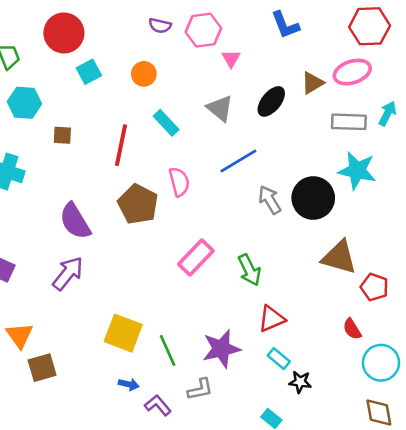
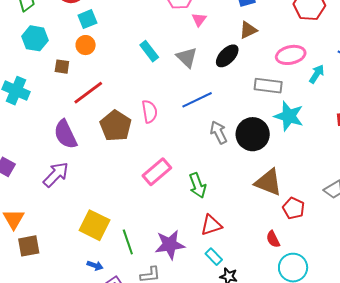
pink ellipse: (352, 72) -> (291, 55), moved
orange circle: (144, 74) -> (86, 45), moved
brown triangle: (312, 83) -> (248, 30), moved
gray rectangle: (349, 122) -> (268, 86), moved
cyan rectangle: (166, 123) -> (149, 51), moved
red line: (121, 145) -> (88, 93), moved, turned 36

